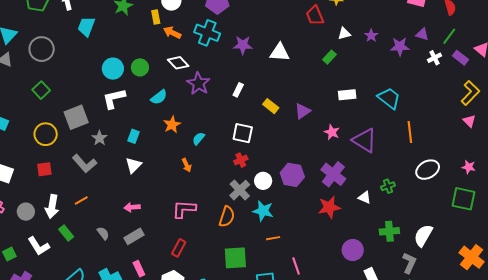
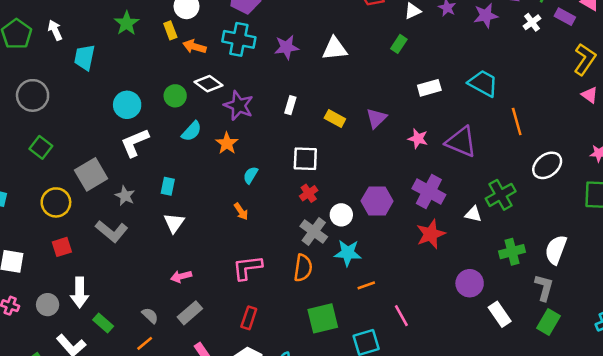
green circle: (140, 67) -> (175, 96), moved
orange star: (172, 125) -> (227, 143), moved
green cross: (388, 186) -> (501, 195), size x1.6
orange line: (81, 200) -> (145, 343), moved

